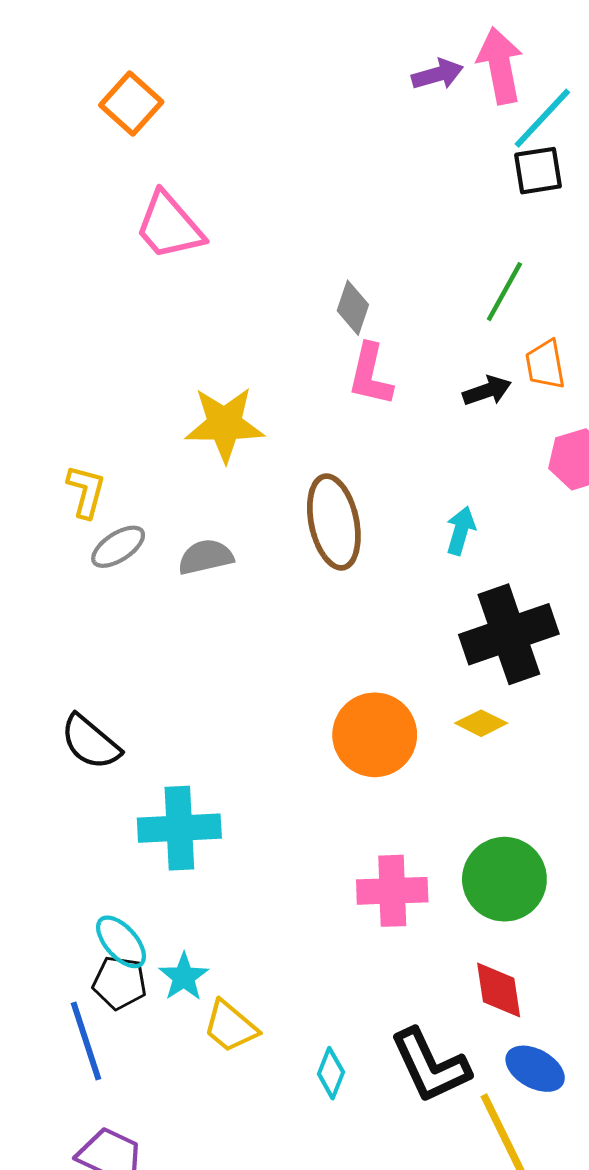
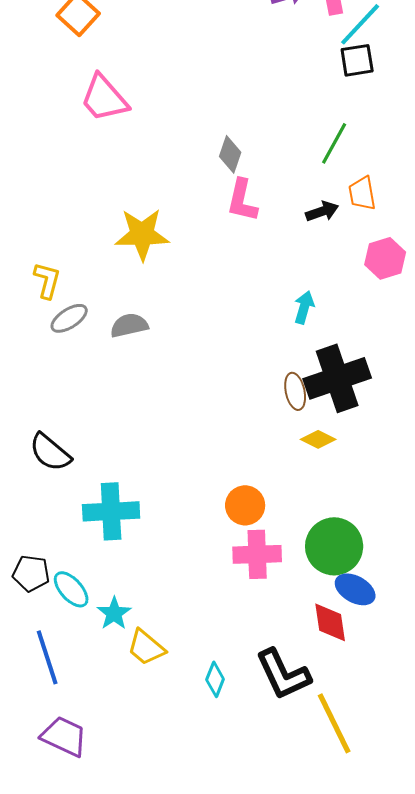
brown ellipse: (334, 522) -> (295, 391), moved, size x0.6
orange circle: (375, 735) -> (245, 505), moved, size x0.7
black pentagon: (120, 983) -> (31, 573), moved
blue ellipse: (535, 1069) -> (355, 589), moved

